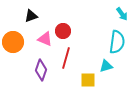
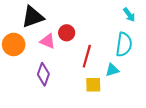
black triangle: (31, 16) -> (33, 17), size x1.6
red line: (66, 58) -> (87, 56), moved

